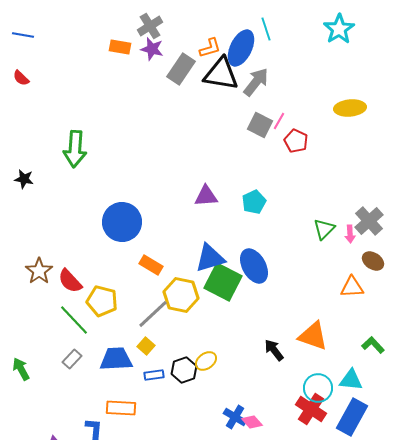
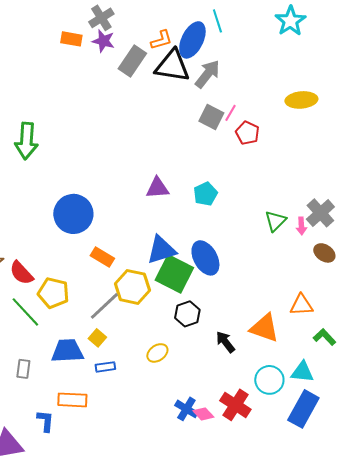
orange triangle: (352, 287) -> (301, 305), moved
gray rectangle: (72, 359) -> (23, 369), moved, turned -36
black hexagon: (184, 370) -> (187, 314), moved
red cross: (311, 409) -> (235, 405), moved

